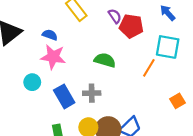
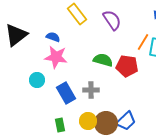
purple semicircle: (115, 16) -> (112, 20), size x1.5
red pentagon: (131, 26) -> (127, 66), moved
orange line: (149, 68) -> (143, 42), moved

